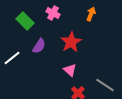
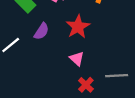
gray line: (105, 85) -> (117, 76), turned -36

